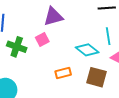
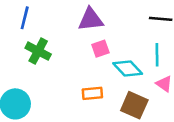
pink square: (42, 40) -> (100, 49), moved

